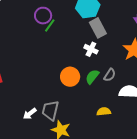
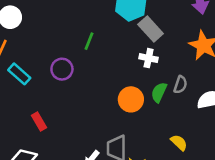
purple circle: (43, 16) -> (62, 69), moved
yellow semicircle: (104, 112) -> (179, 143), moved, turned 64

